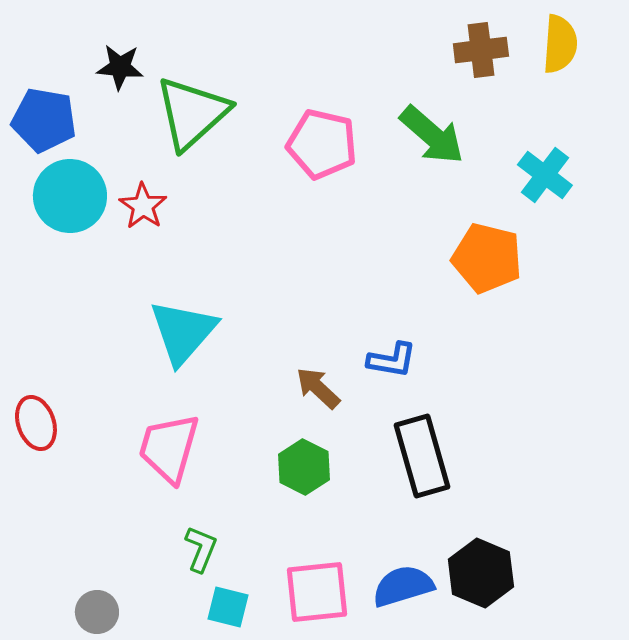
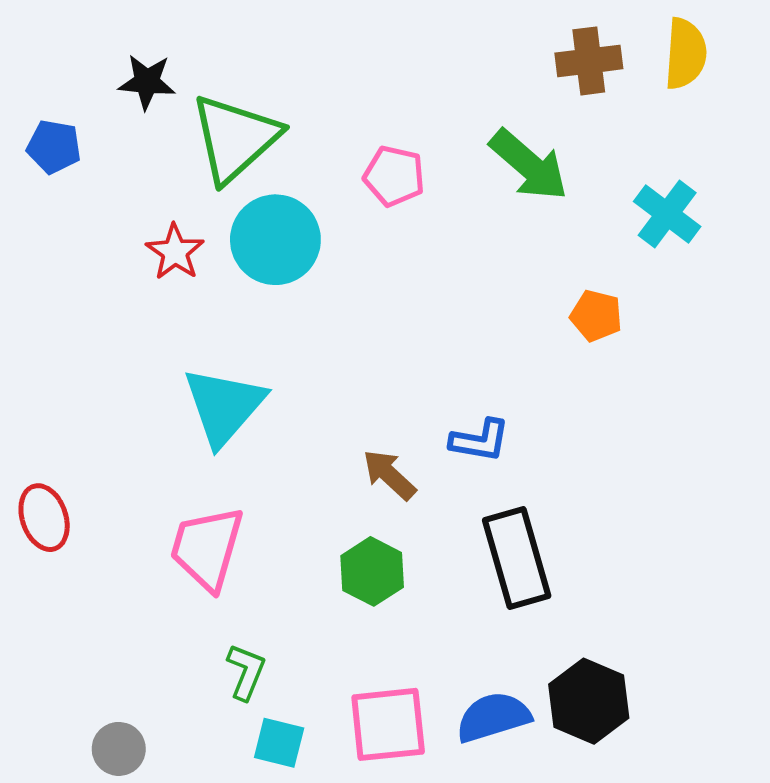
blue pentagon: (44, 120) -> (54, 147), size x0.7
pink pentagon: (322, 144) -> (394, 176), size x0.7
cyan circle: (70, 196) -> (275, 240), moved
orange pentagon: (487, 258) -> (596, 316), size x0.6

